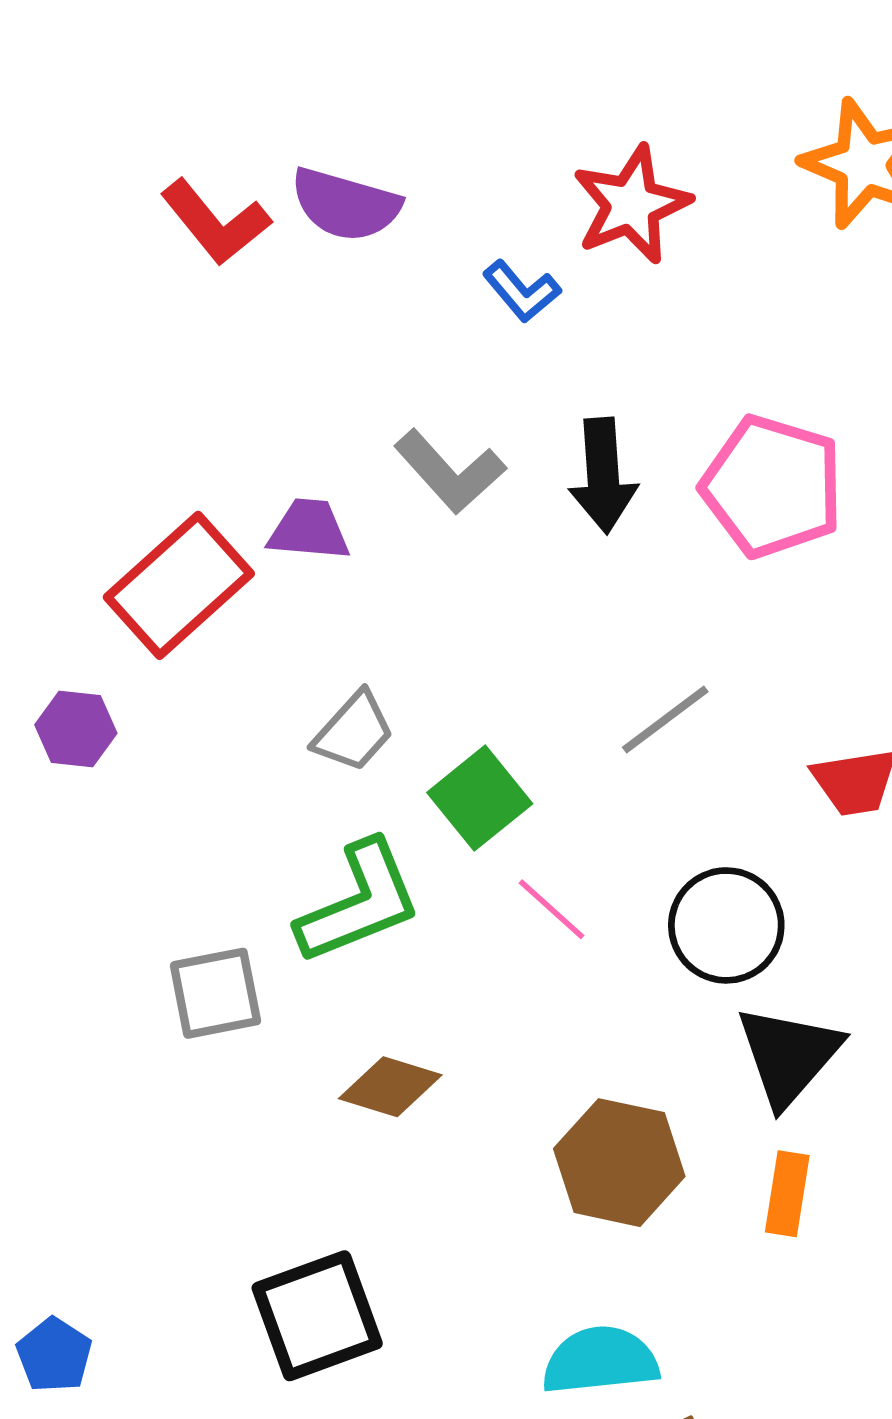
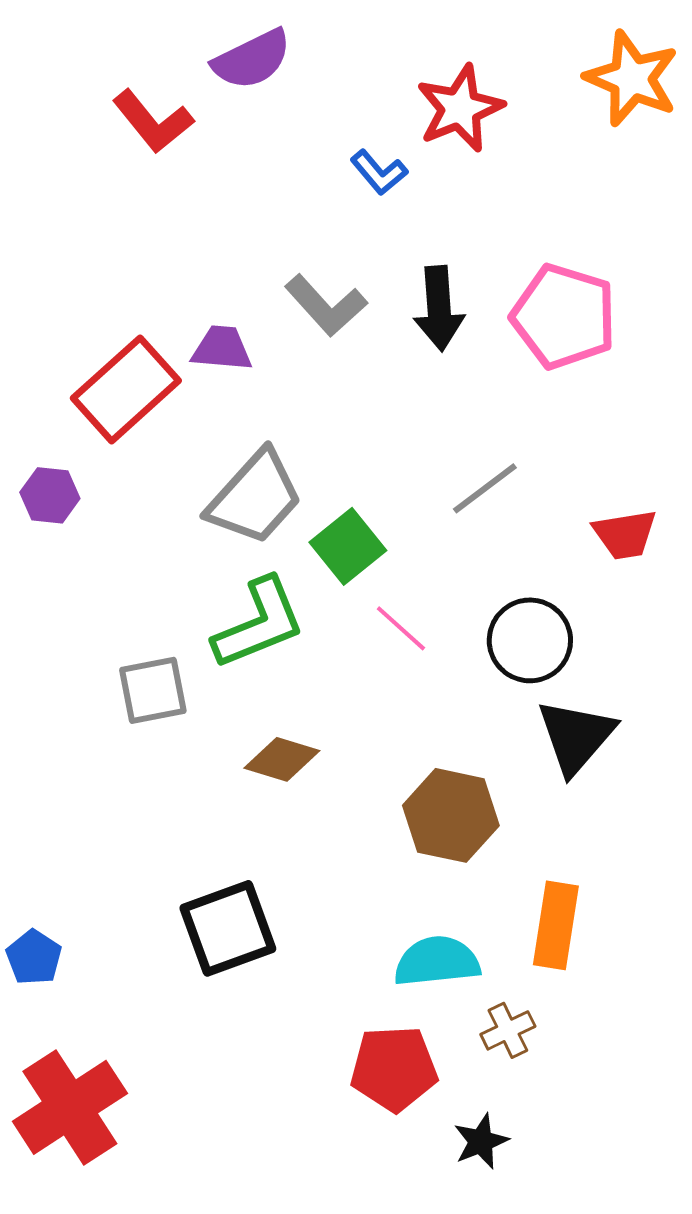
purple semicircle: (346, 205) -> (252, 59), moved, turned -42
gray trapezoid: (354, 732) -> (255, 497), size x1.6
orange rectangle: (787, 1194) -> (556, 925), moved, size x1.4

